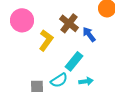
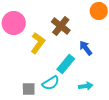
blue arrow: (89, 34) -> (86, 48), moved
cyan arrow: (86, 81) -> (86, 86), moved

